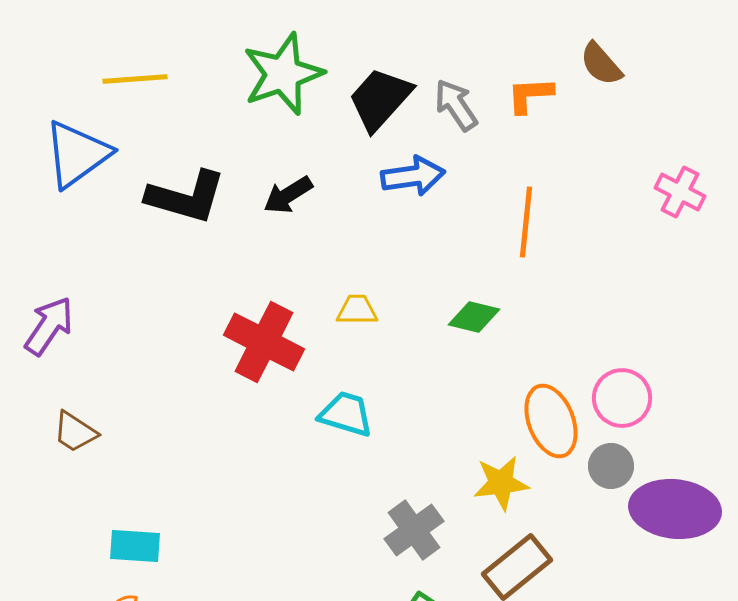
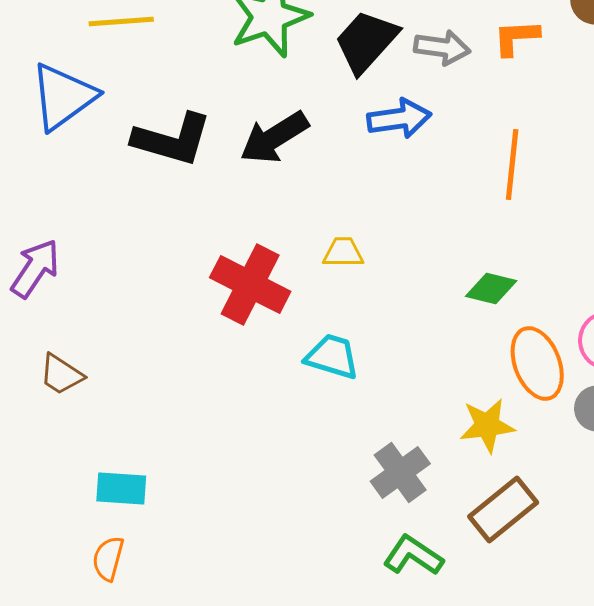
gray arrow: (456, 105) -> (442, 48), turned 132
black arrow: (288, 195) -> (274, 138), size x1.4
green diamond: (474, 317) -> (491, 288), moved

